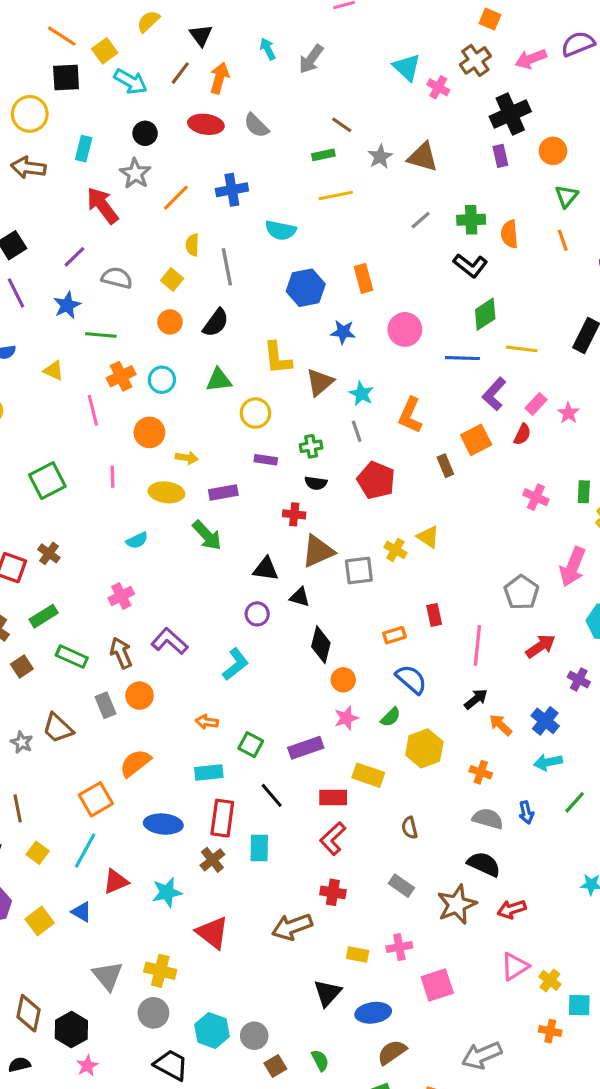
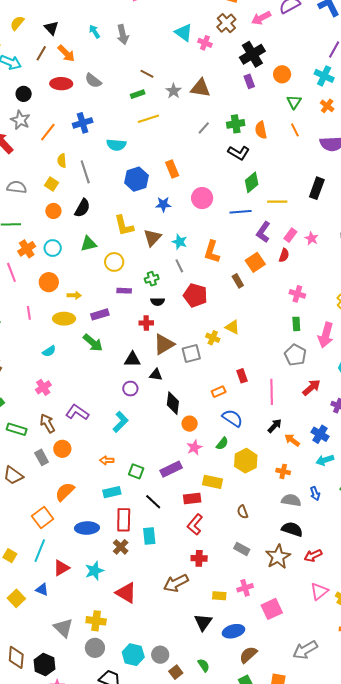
gray arrow: (311, 59) -> (123, 35), turned -42
orange arrow: (219, 78) -> (66, 53), turned 126
green rectangle: (584, 492) -> (296, 324), moved

